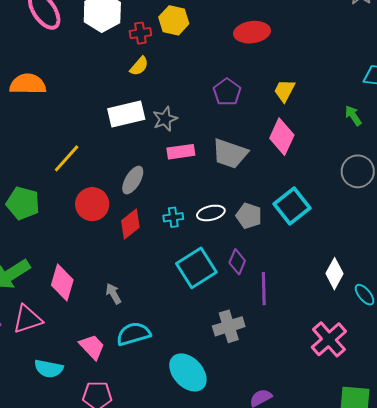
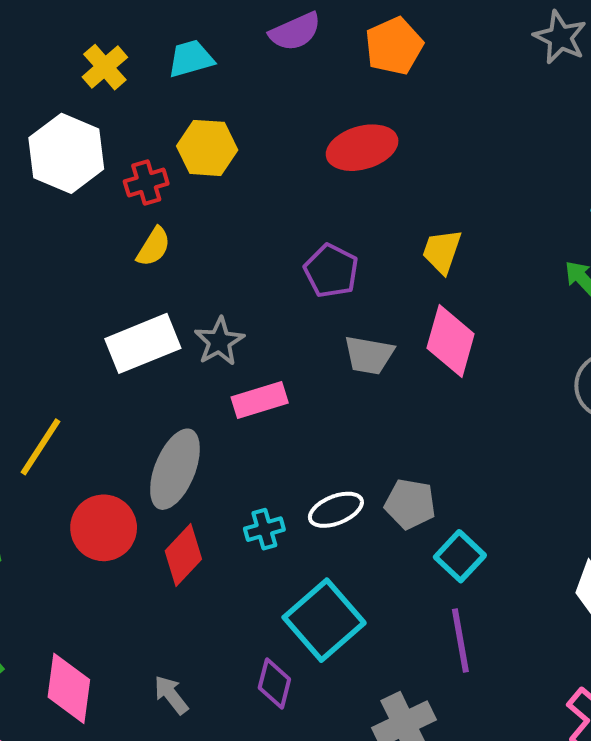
gray trapezoid: (230, 154) -> (369, 355), moved, size x0.7
gray ellipse: (133, 180) -> (175, 469), size x1.4
cyan square: (292, 206) -> (460, 556), moved, size x0.7
purple diamond: (237, 262) -> (274, 684), moved

